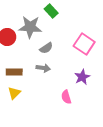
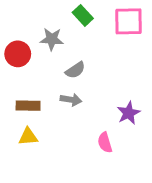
gray star: (30, 27) -> (52, 39), size x0.7
pink square: (84, 44) -> (129, 21), moved, turned -35
yellow triangle: (14, 93) -> (28, 137), turned 40

